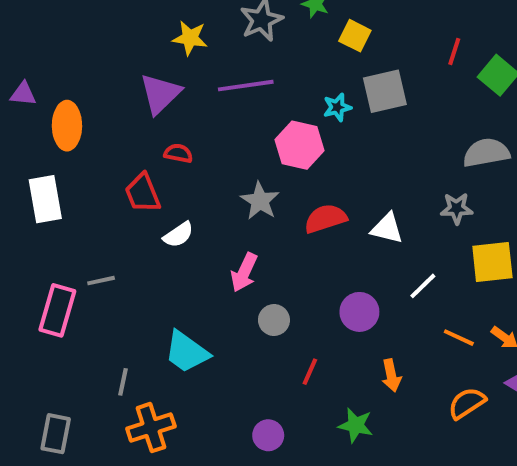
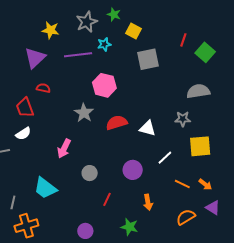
cyan star: (337, 107) -> (104, 44), moved
white semicircle: (178, 235) -> (23, 134), moved
pink arrow: (244, 272) -> (64, 148), moved

